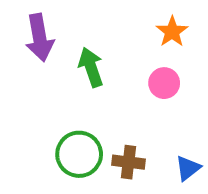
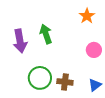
purple arrow: (40, 38) -> (20, 41), moved
pink circle: (164, 83) -> (94, 50), moved

